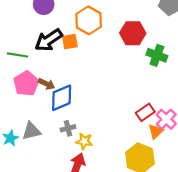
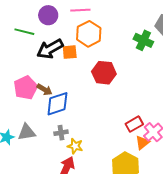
red hexagon: (133, 33) -> (104, 73), moved
green line: (17, 55) -> (24, 32), moved
green cross: (157, 55) -> (143, 40), moved

